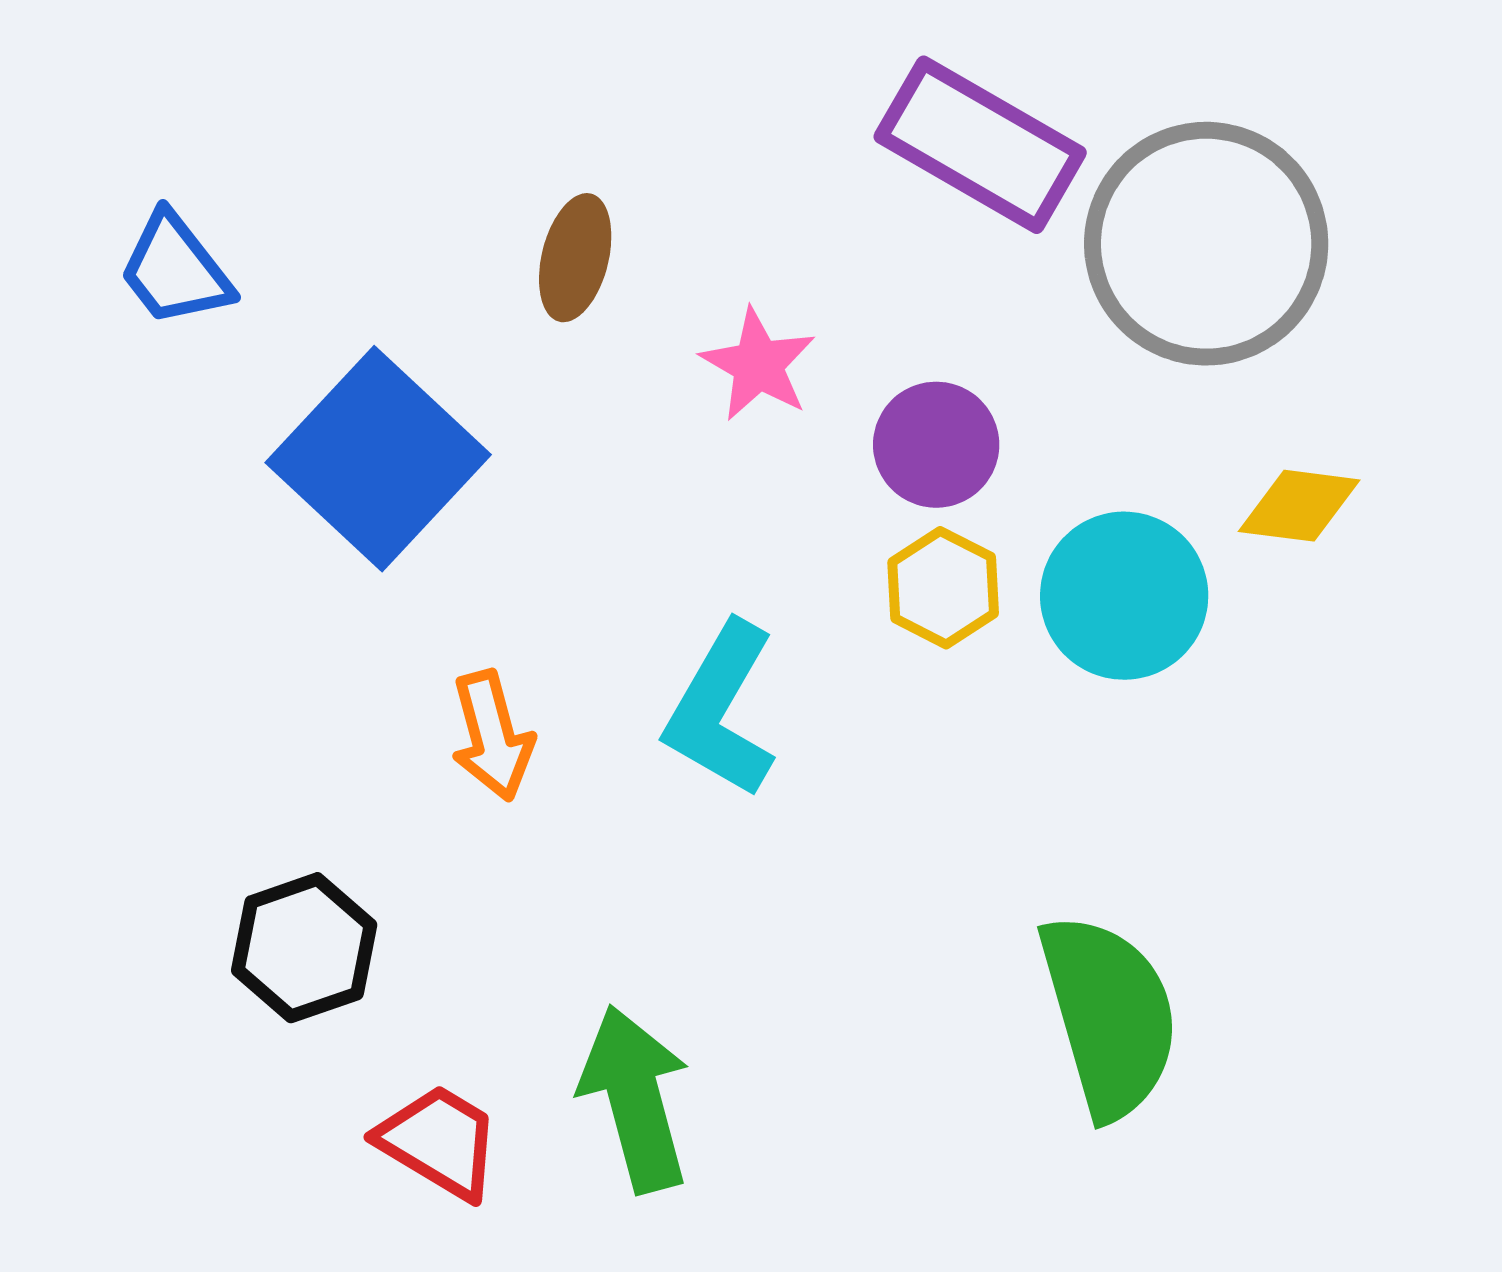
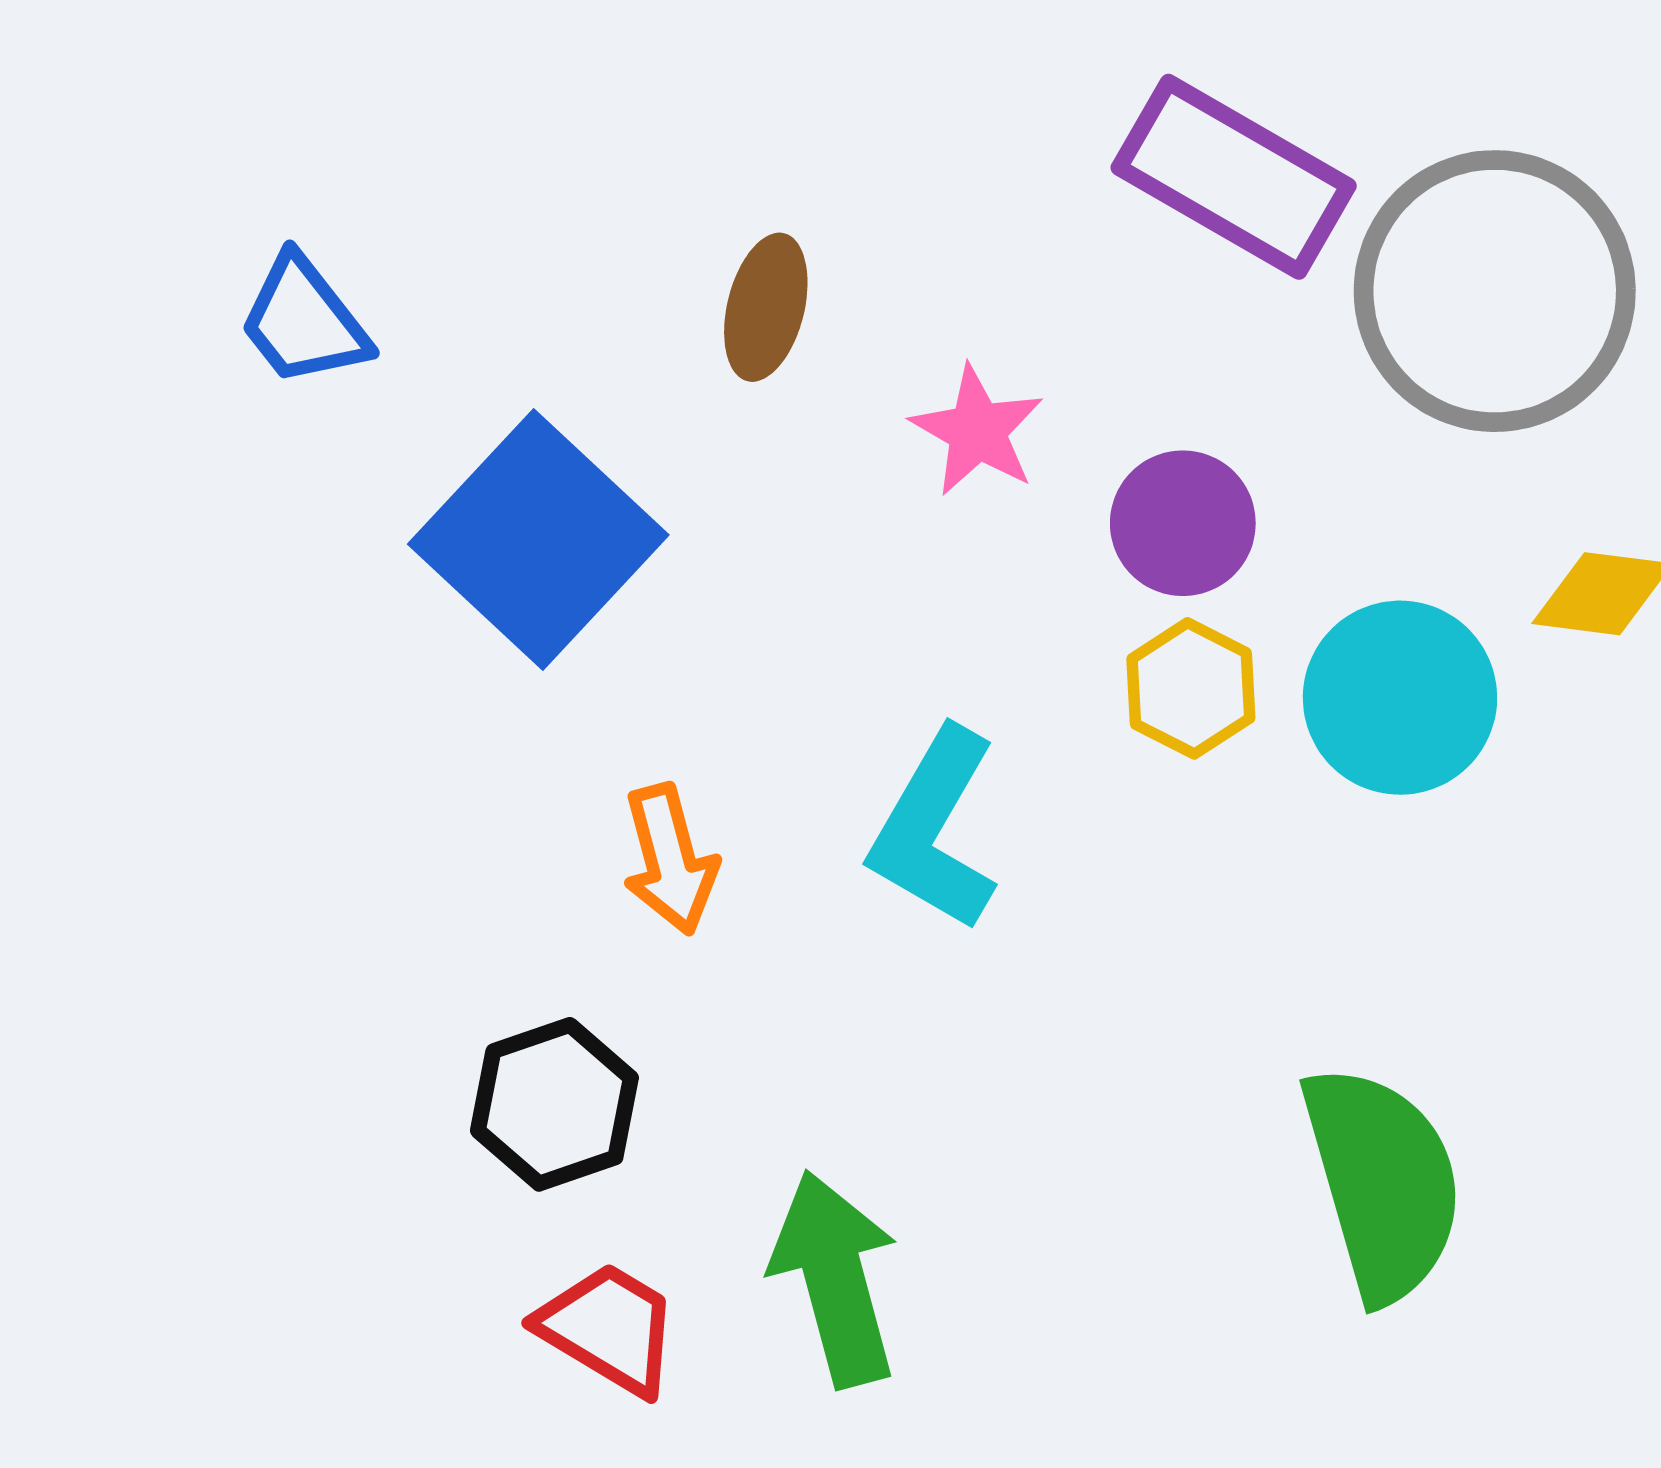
black hexagon: (304, 948) -> (554, 1104), moved

